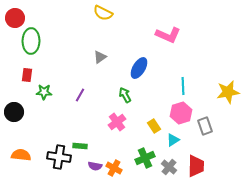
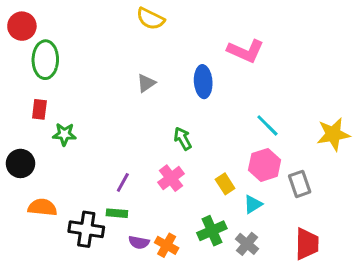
blue ellipse: (139, 68) -> (203, 82), moved, turned -35
cyan line: (183, 86) -> (267, 125), turned -42
purple line: (80, 95) -> (123, 182), moved
orange semicircle: (21, 155) -> (42, 207), moved
red trapezoid: (196, 166) -> (307, 244), moved

